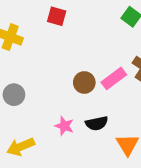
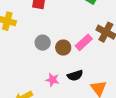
gray circle: (14, 95) -> (43, 43), moved

